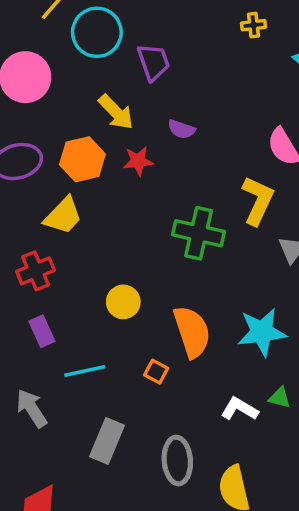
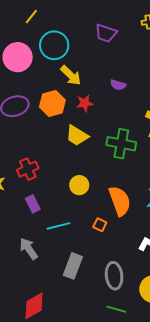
cyan circle: (97, 32) -> (54, 45), moved
purple trapezoid: (153, 62) -> (106, 33), moved, turned 130
purple semicircle: (181, 129) -> (118, 85), moved
yellow trapezoid: (63, 216) -> (77, 136), moved, turned 80

